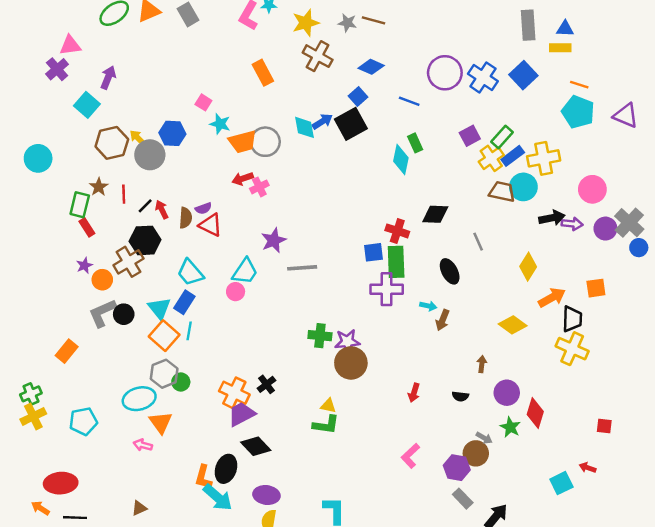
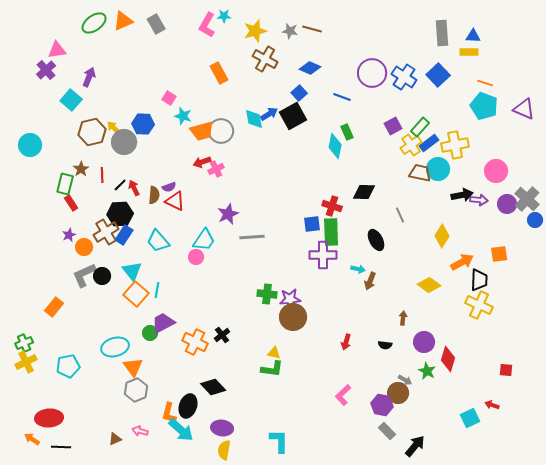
blue rectangle: (184, 302) -> (124, 235), moved
gray hexagon: (164, 374) -> (136, 390), moved
purple trapezoid: (241, 414) -> (163, 323), moved
pink arrow: (143, 445) -> (140, 431), moved

